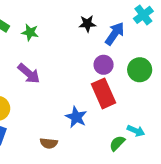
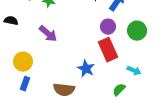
cyan arrow: (136, 131) -> (134, 71), moved
brown semicircle: (49, 143) -> (64, 90), size x1.5

